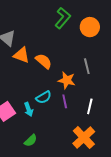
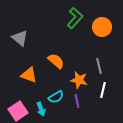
orange triangle: (22, 55) -> (29, 75), moved
white line: (90, 106) -> (103, 90), moved

